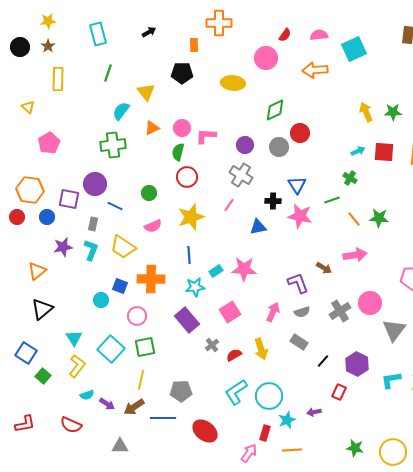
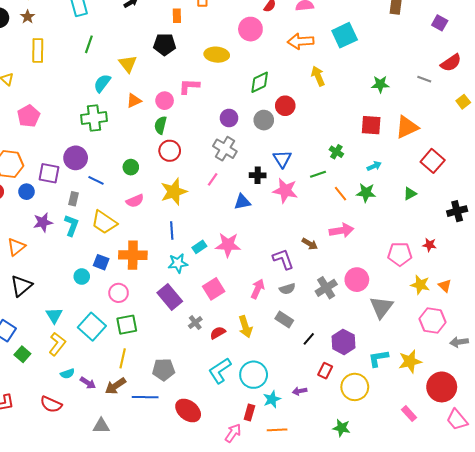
cyan square: (354, 49) -> (345, 35), moved
yellow arrow: (366, 112) -> (318, 76), moved
pink L-shape: (206, 136) -> (189, 86), moved
cyan arrow: (358, 151) -> (374, 166), moved
yellow circle: (393, 452) -> (355, 387), moved

